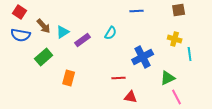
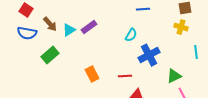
cyan semicircle: (111, 33) -> (131, 35), moved
yellow cross: (175, 39) -> (181, 27), moved
purple rectangle: (83, 40) -> (89, 27), moved
orange rectangle: (69, 78) -> (92, 74), moved, turned -42

